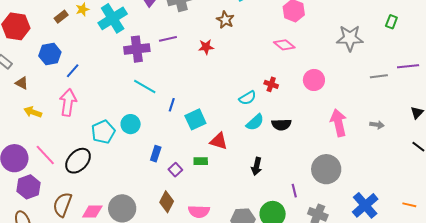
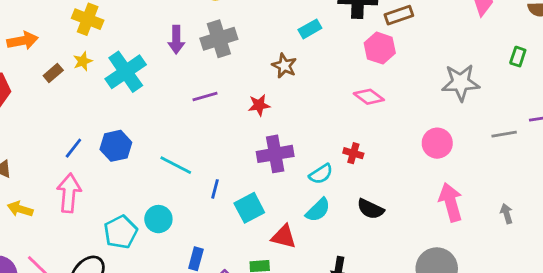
purple cross: (137, 49) -> (275, 154), moved
blue hexagon: (50, 54) -> (116, 146), moved
pink circle: (314, 80) -> (437, 143), moved
cyan semicircle: (255, 122) -> (318, 210), moved
black semicircle: (281, 125) -> (371, 209), turned 30
gray arrow: (377, 125) -> (507, 214), moved, turned -112

